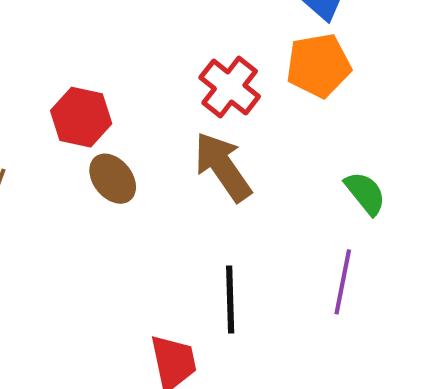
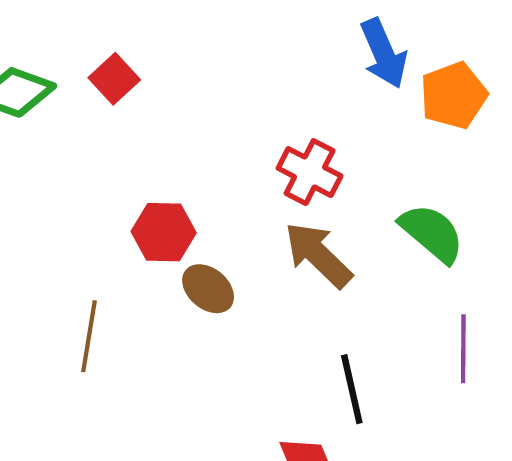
orange pentagon: (318, 65) -> (453, 95), moved
green semicircle: (365, 193) -> (432, 233), moved, size x1.4

